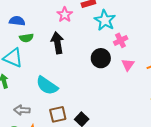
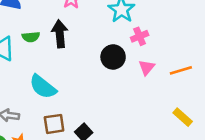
green semicircle: (26, 38) -> (31, 37), moved

